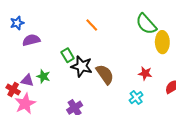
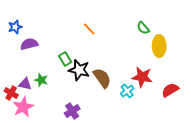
green semicircle: (146, 24) -> (143, 28), size x0.6
red star: (145, 73) -> (142, 77), size x1.5
cyan cross: (136, 98) -> (127, 91), moved

